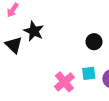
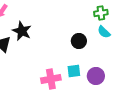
pink cross: (64, 82) -> (51, 79), turned 30

